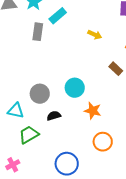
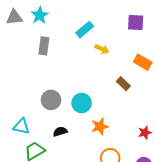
cyan rectangle: (58, 16) -> (85, 30), moved
gray circle: (40, 94) -> (51, 100), moved
orange star: (93, 111) -> (100, 126), turned -30

